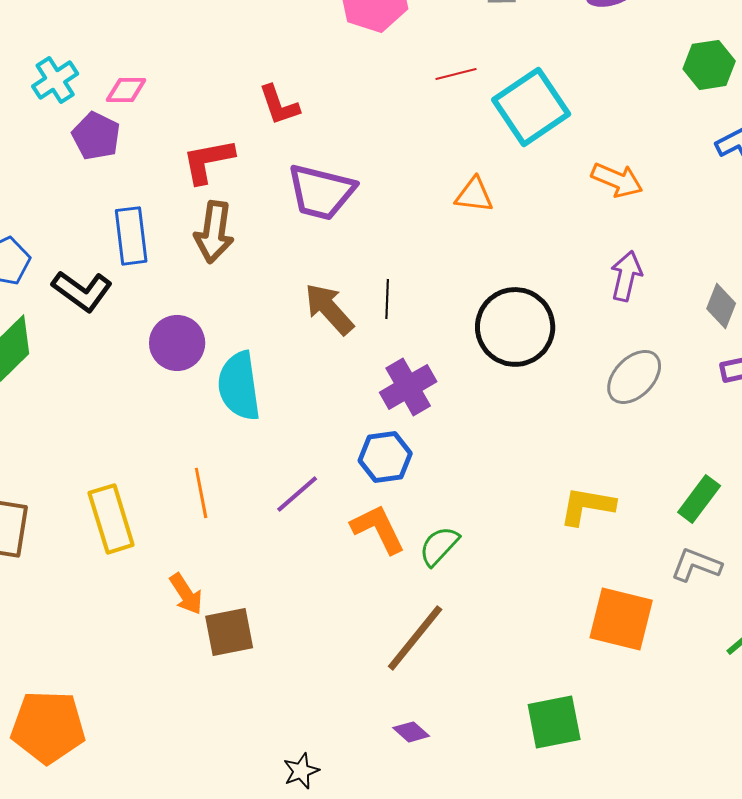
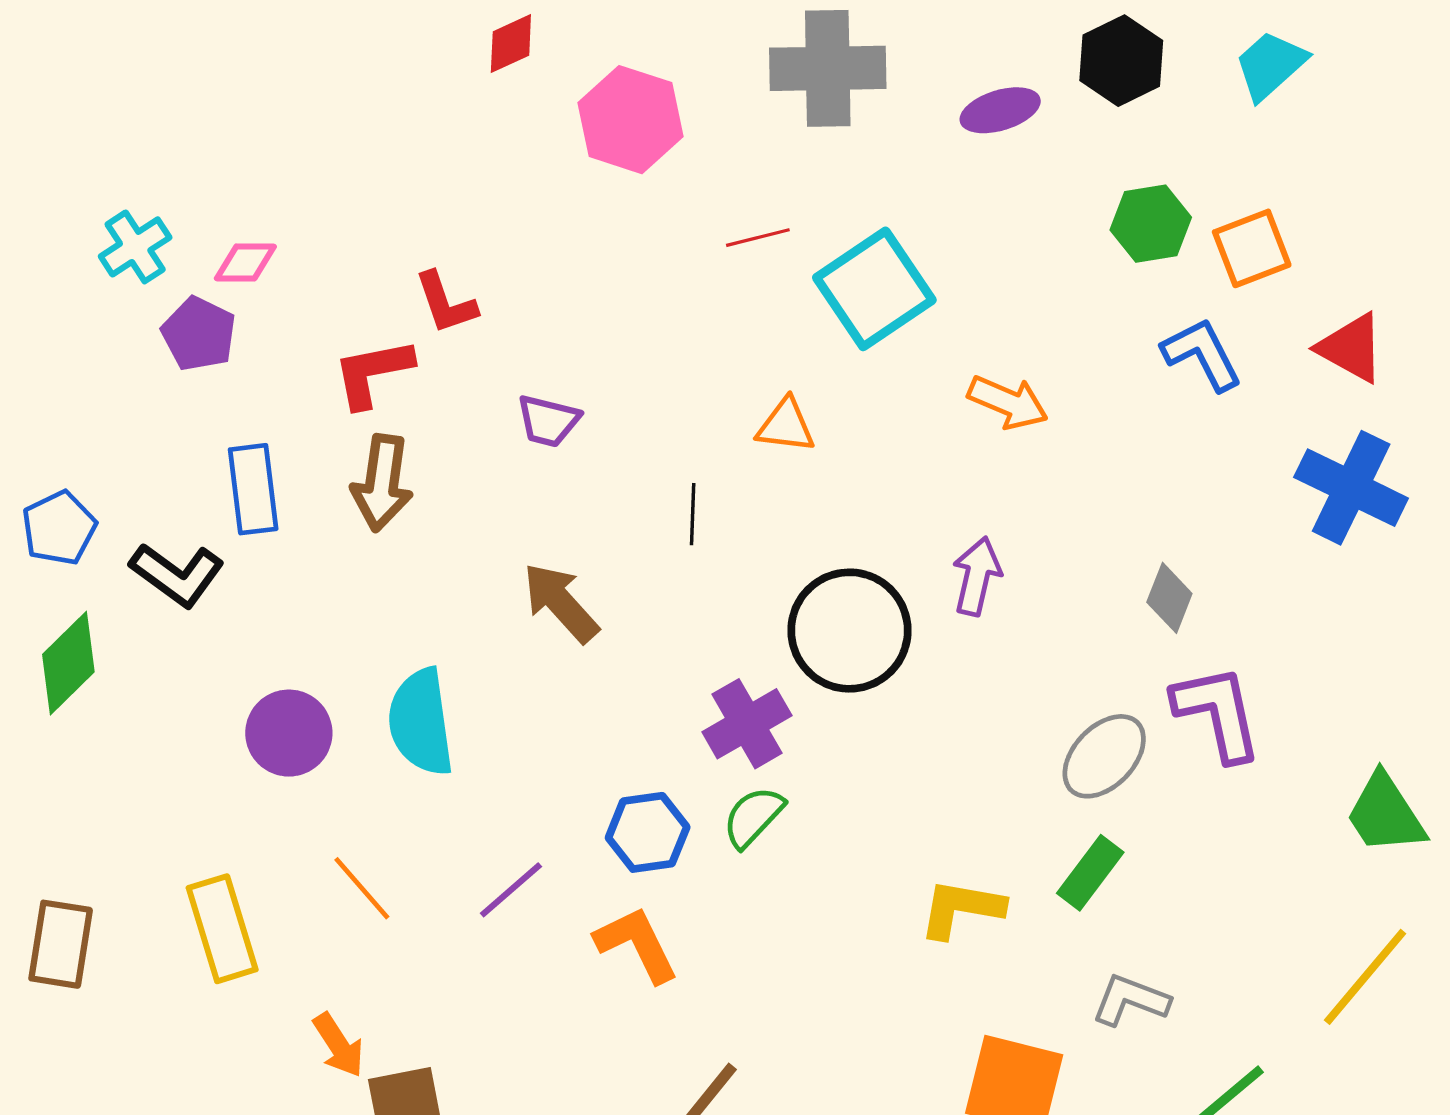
red L-shape: (279, 105) -> (446, 303), moved
purple trapezoid: (321, 192) -> (548, 421), size x0.6
purple arrow: (626, 276) -> (977, 576), moved
black line: (387, 299) -> (693, 514), moved
purple circle: (177, 343) -> (289, 733), moved
gray ellipse: (634, 377) -> (1104, 756), moved
purple cross: (408, 387) -> (747, 724), moved
orange line: (201, 493) -> (362, 888), turned -30
green rectangle: (699, 499) -> (1090, 873), moved
green semicircle: (439, 546) -> (753, 817), moved

